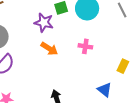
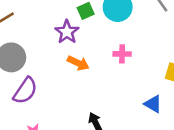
purple star: (44, 23) -> (67, 32), turned 30

